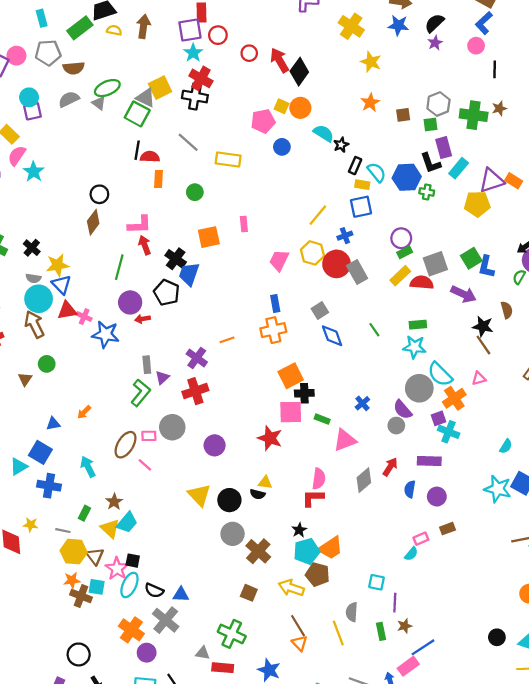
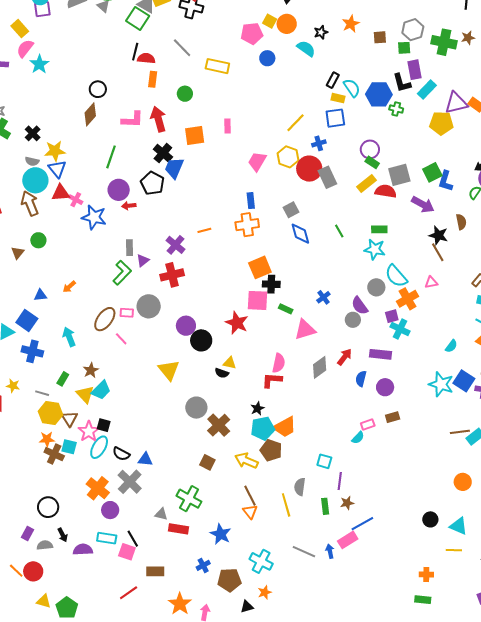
black star: (341, 145) -> (321, 32), moved
red arrow: (145, 245) -> (158, 119), moved, size x1.4
green rectangle: (405, 252) -> (372, 162), turned 56
gray circle: (419, 388) -> (376, 287), size x0.7
black circle: (229, 500) -> (201, 340), moved

